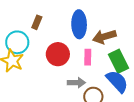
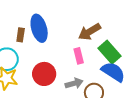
blue ellipse: (79, 24) -> (39, 28), moved
red circle: (58, 54) -> (44, 74), moved

